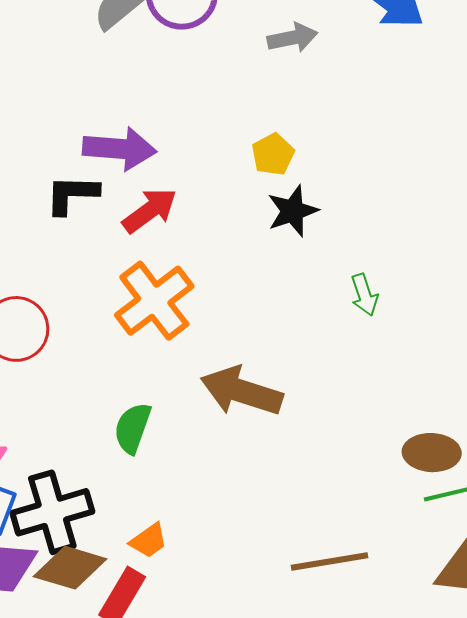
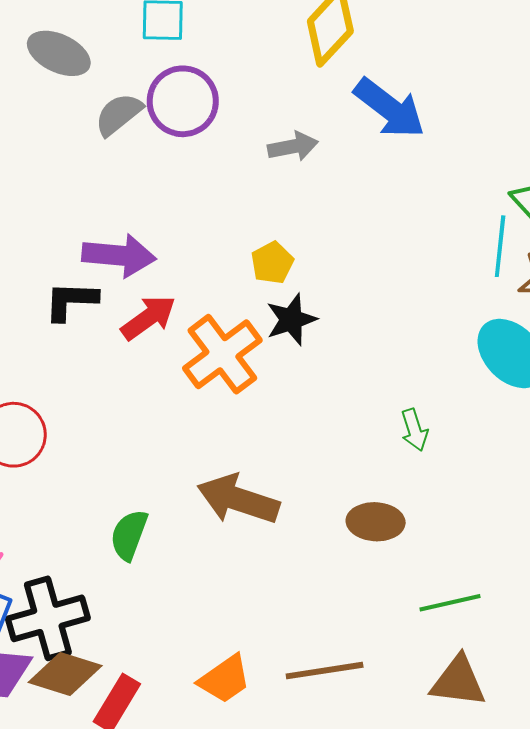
green arrow: (364, 295) -> (414, 430), moved
orange cross: (154, 301) -> (222, 354), moved
brown ellipse: (432, 453) -> (376, 522), moved
orange trapezoid: (149, 541) -> (225, 679), moved, size x1.4

